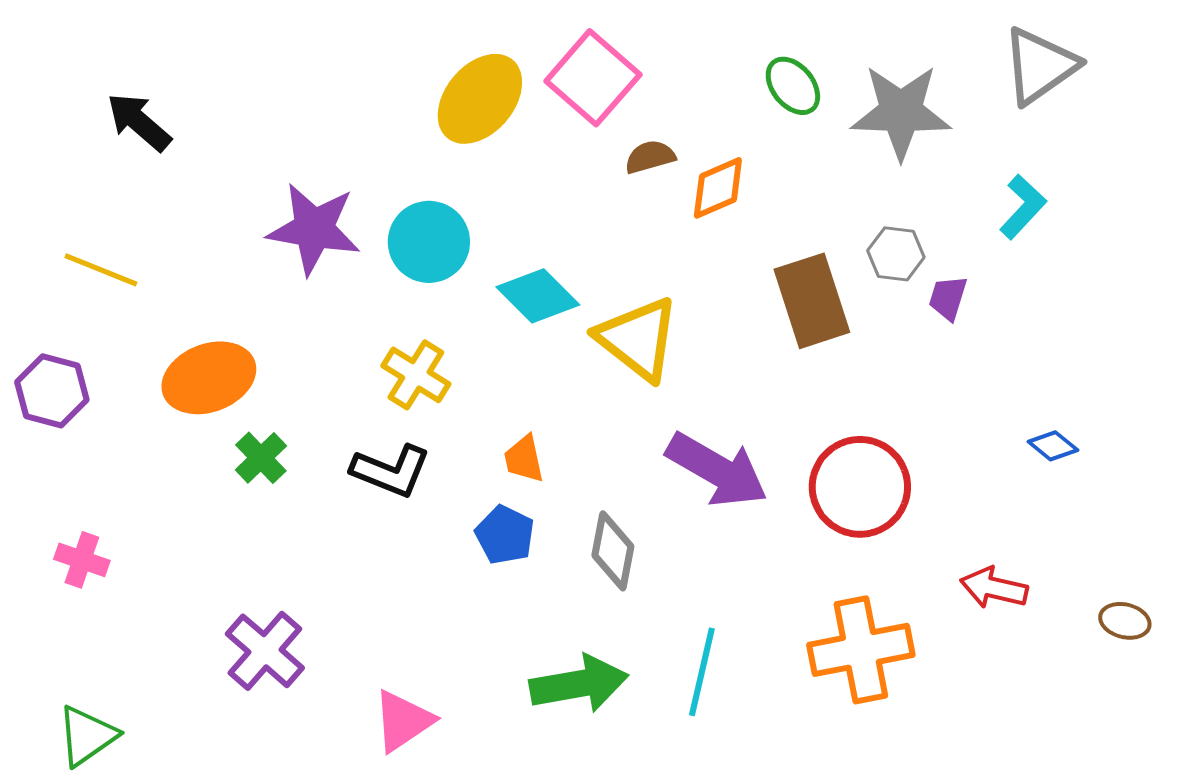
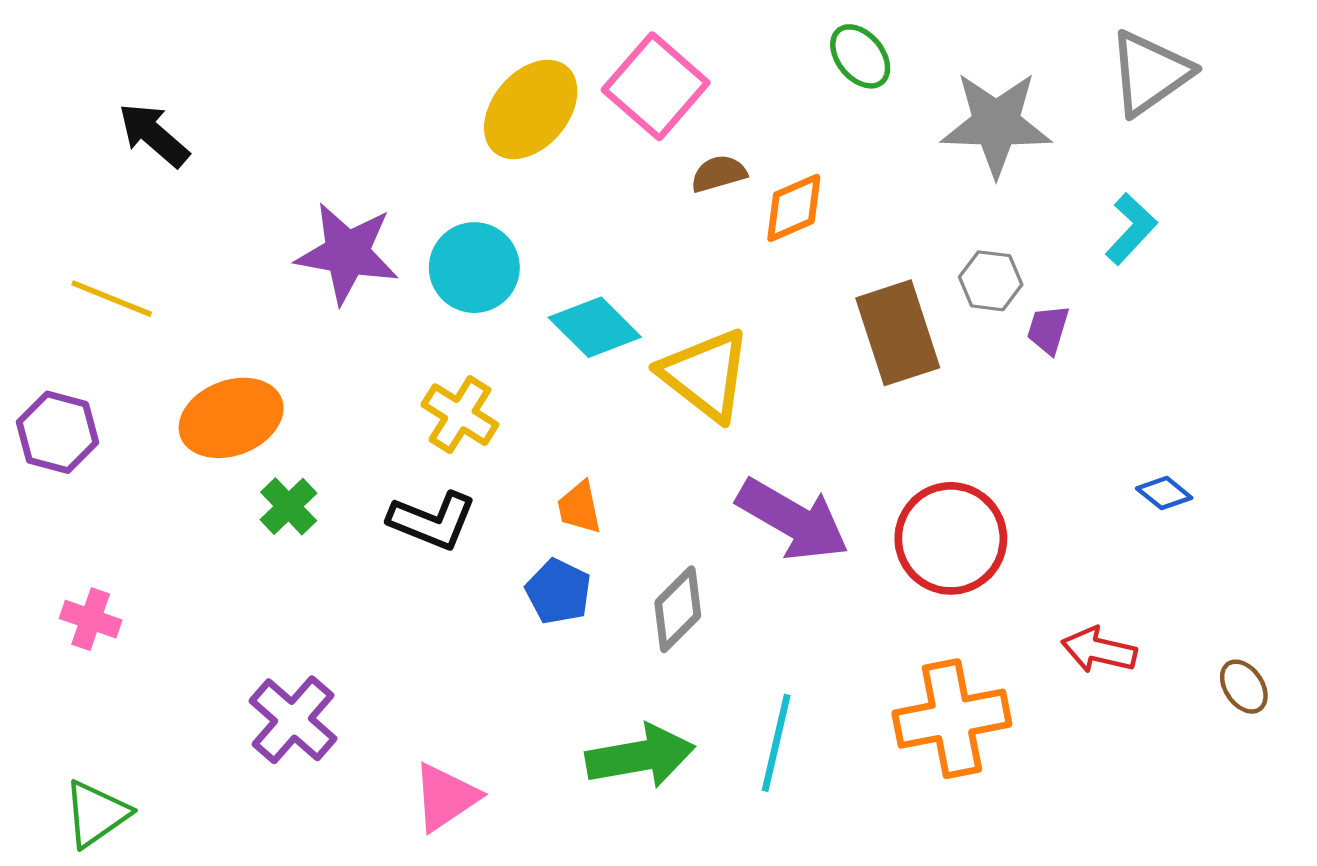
green ellipse: (793, 86) -> (860, 56), moved
gray diamond: (613, 551) -> (678, 609), turned 34
brown ellipse: (1125, 621) -> (1244, 687), turned 42

